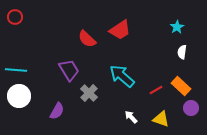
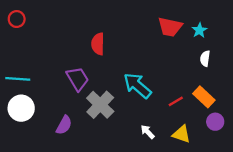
red trapezoid: (120, 30) -> (170, 27), moved, turned 45
red semicircle: (87, 39) -> (98, 44), turned 48
gray cross: (89, 93) -> (100, 105), size x1.4

